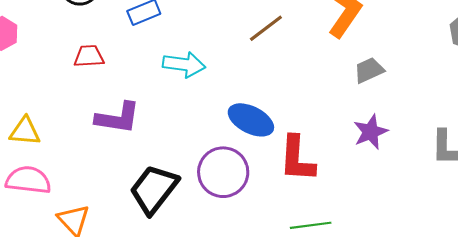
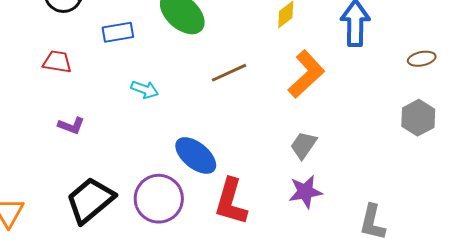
cyan arrow: (184, 64) -> (145, 89), size x0.7
gray trapezoid: (369, 70) -> (303, 145), moved, turned -44
purple L-shape: (118, 118) -> (71, 126), size x0.6

